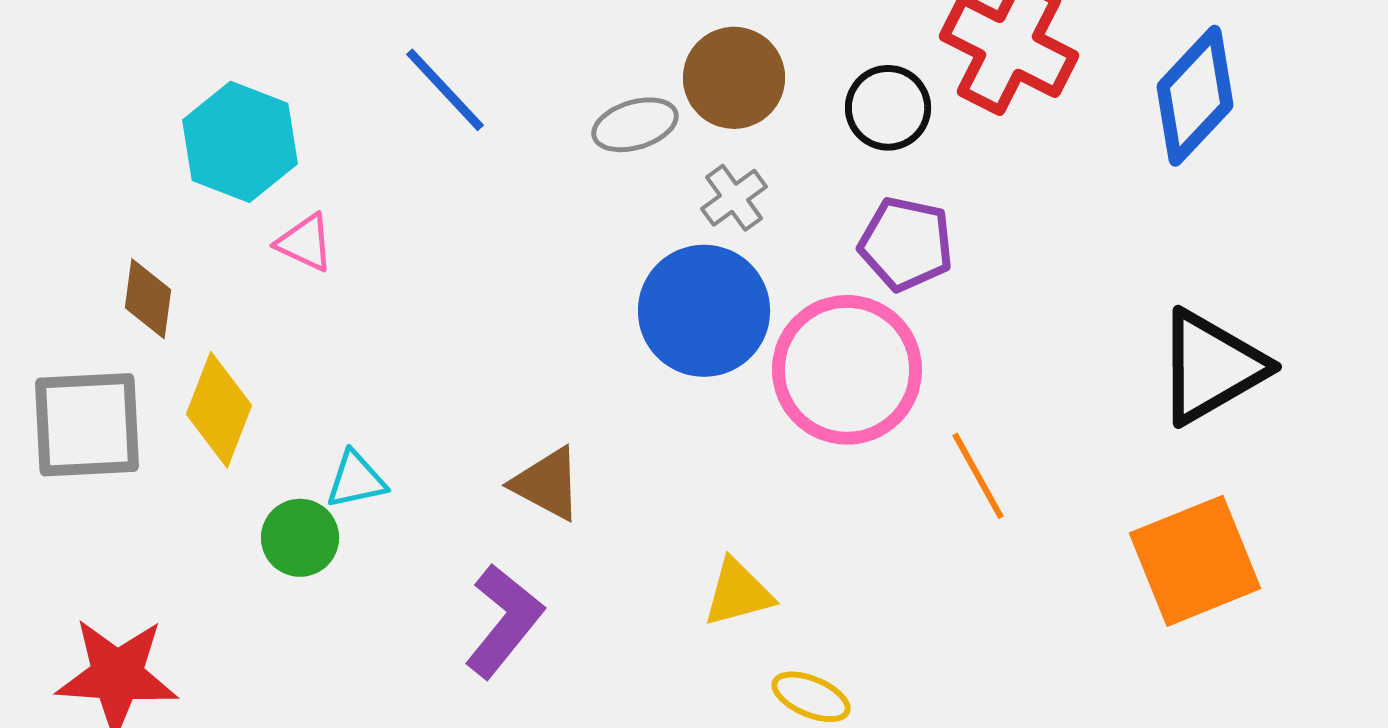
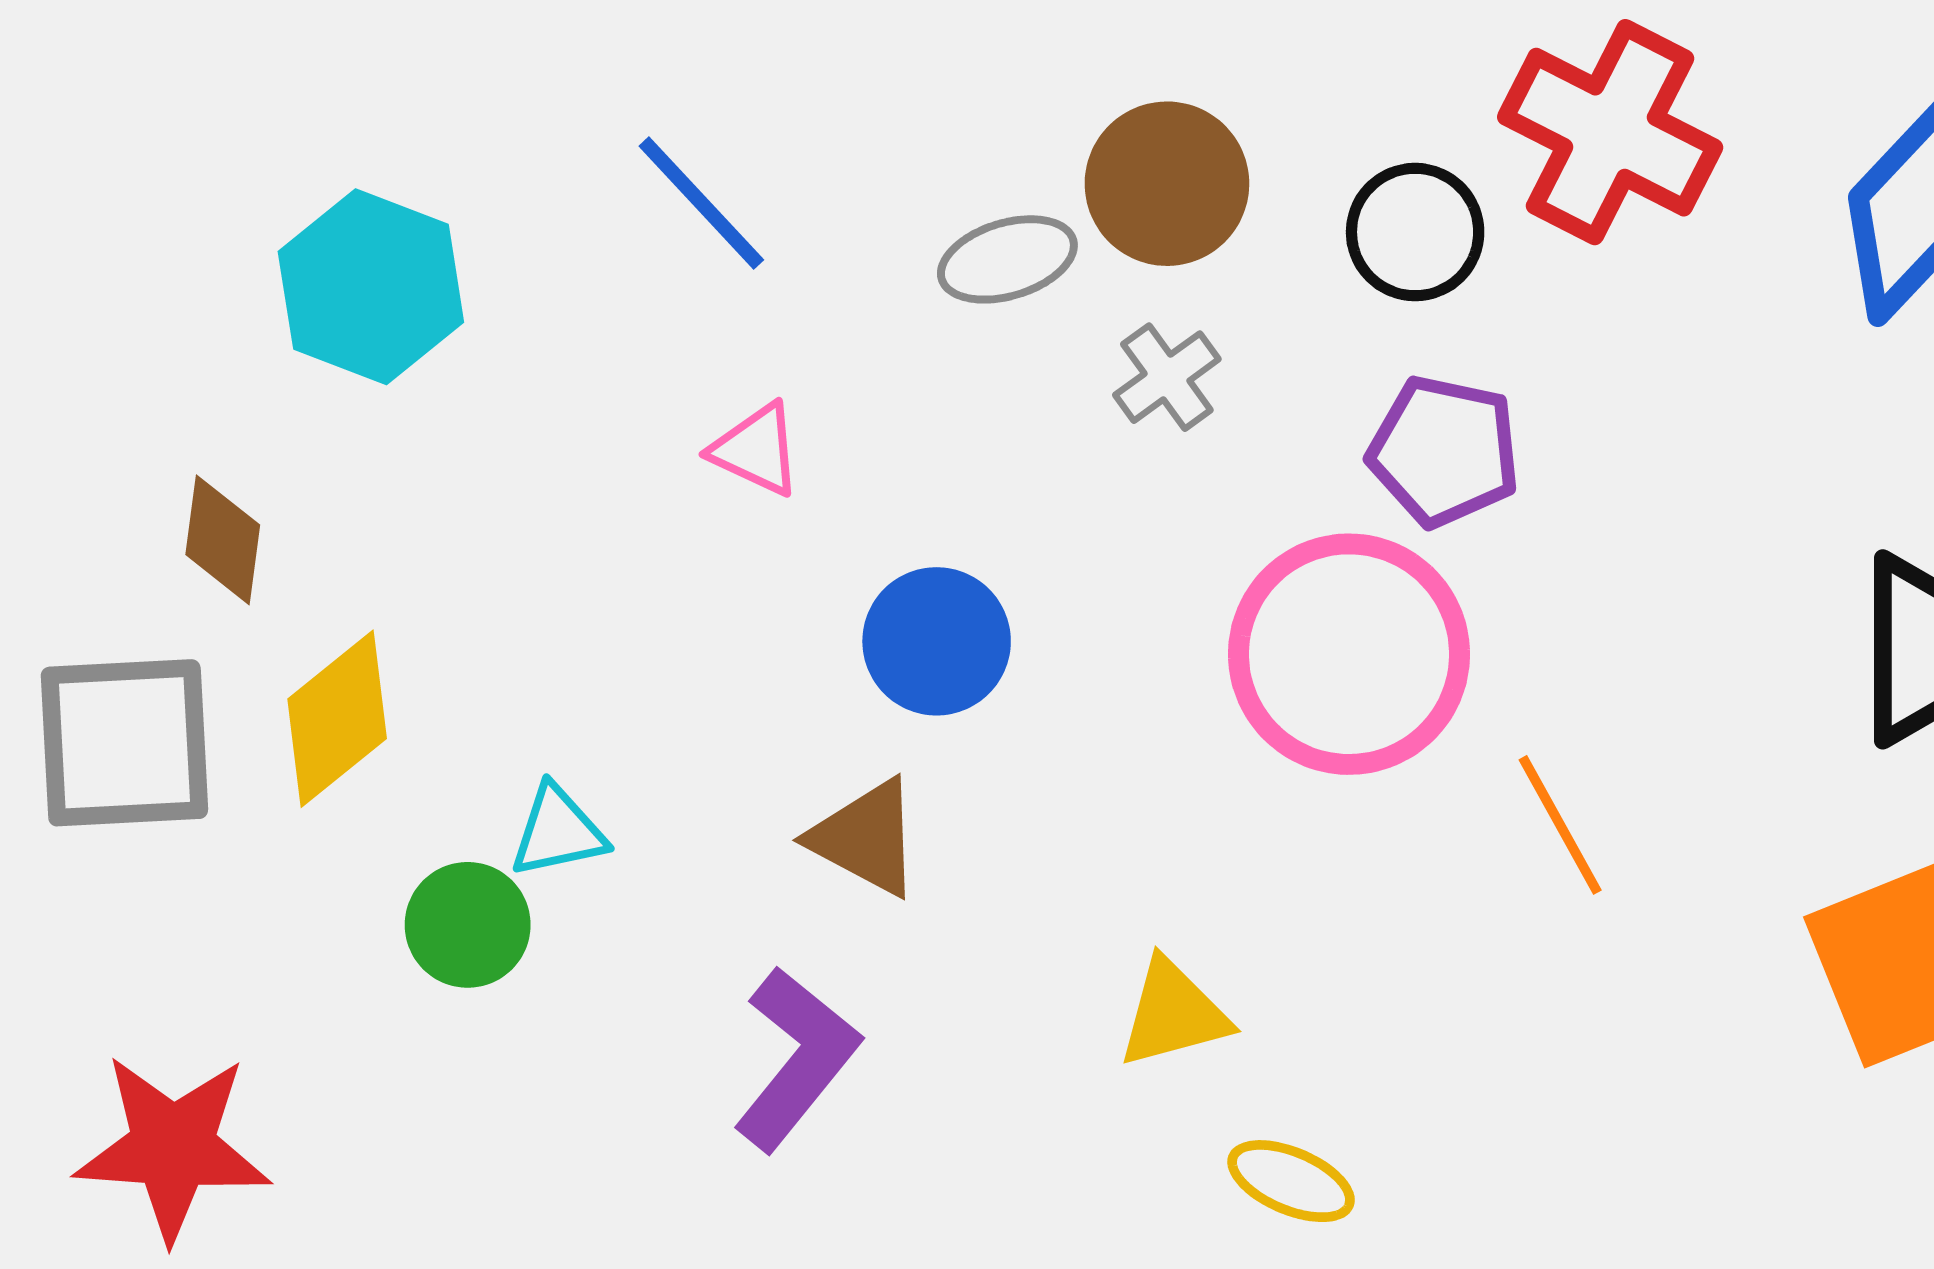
pink triangle: (305, 243) -> (756, 450), moved
blue circle: (704, 311) -> (937, 641), moved, size x0.7
yellow diamond: (219, 410) -> (337, 719), turned 30

